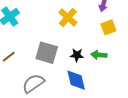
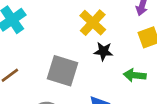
black star: (77, 55) -> (103, 51), moved

